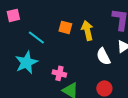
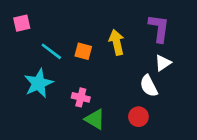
orange square: (65, 27) -> (83, 51), moved
white semicircle: (103, 56) -> (149, 86), moved

